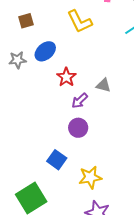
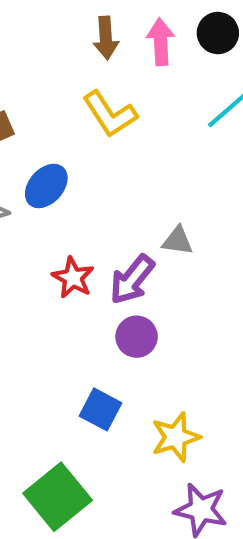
red star: (66, 77) -> (73, 278), moved
purple arrow: (80, 101) -> (132, 279), size x1.4

